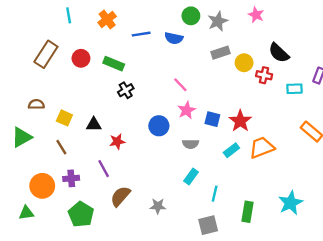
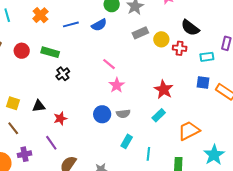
blue semicircle: (174, 38) -> (99, 25), turned -35
blue square: (212, 119) -> (203, 83), moved
blue circle: (159, 126) -> (102, 114), moved
orange trapezoid: (262, 147) -> (189, 131), moved

